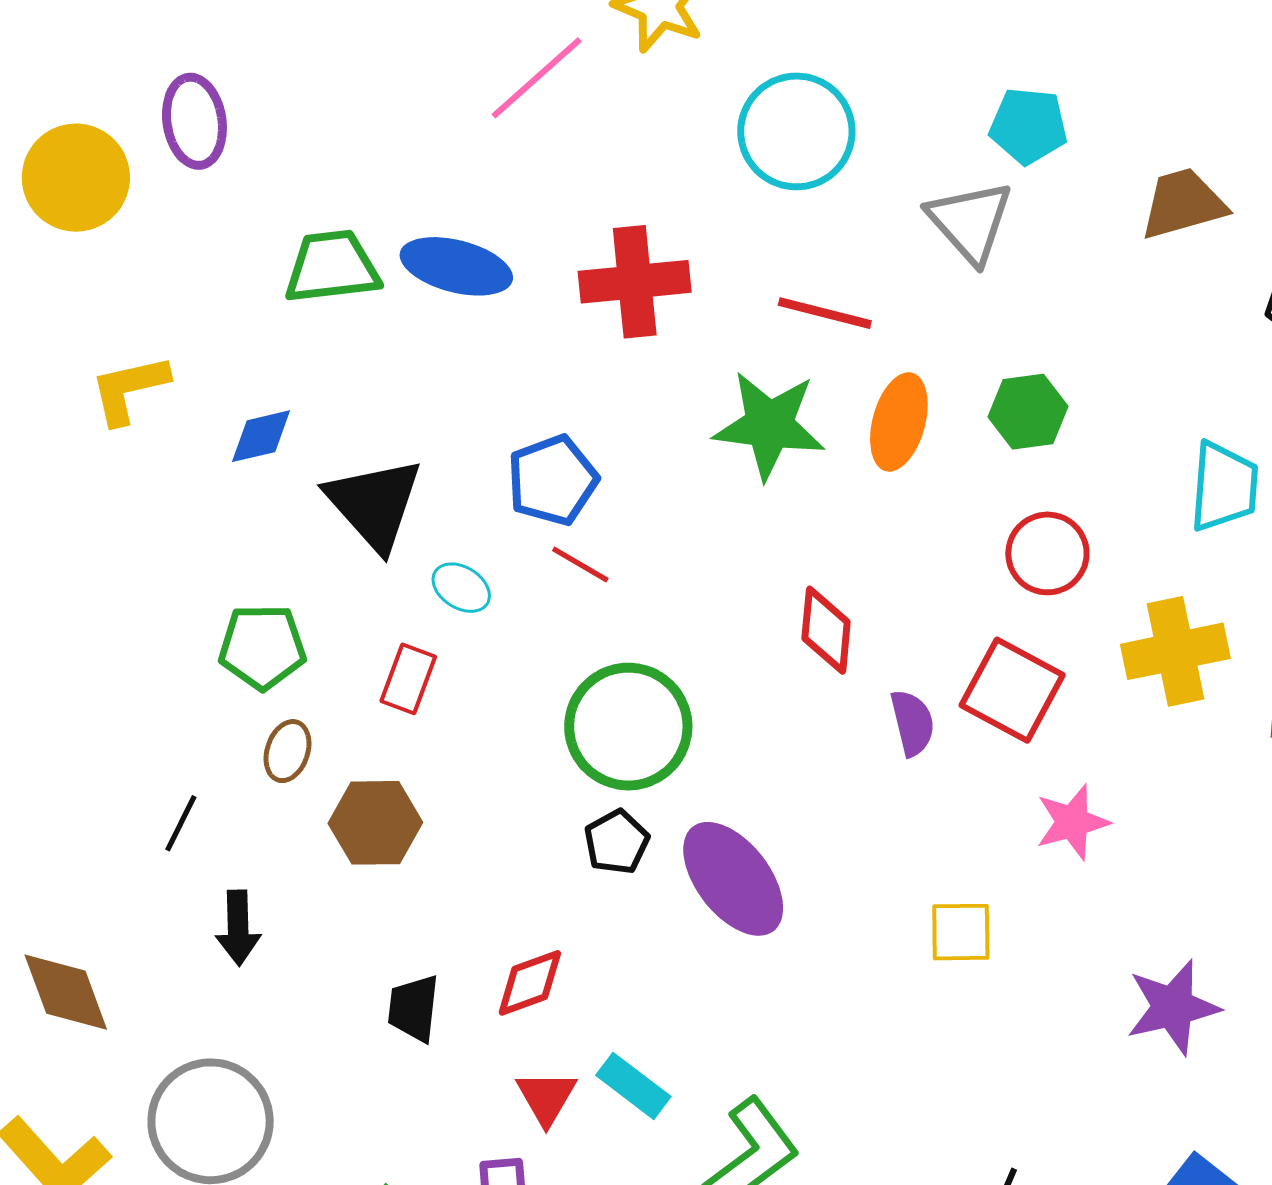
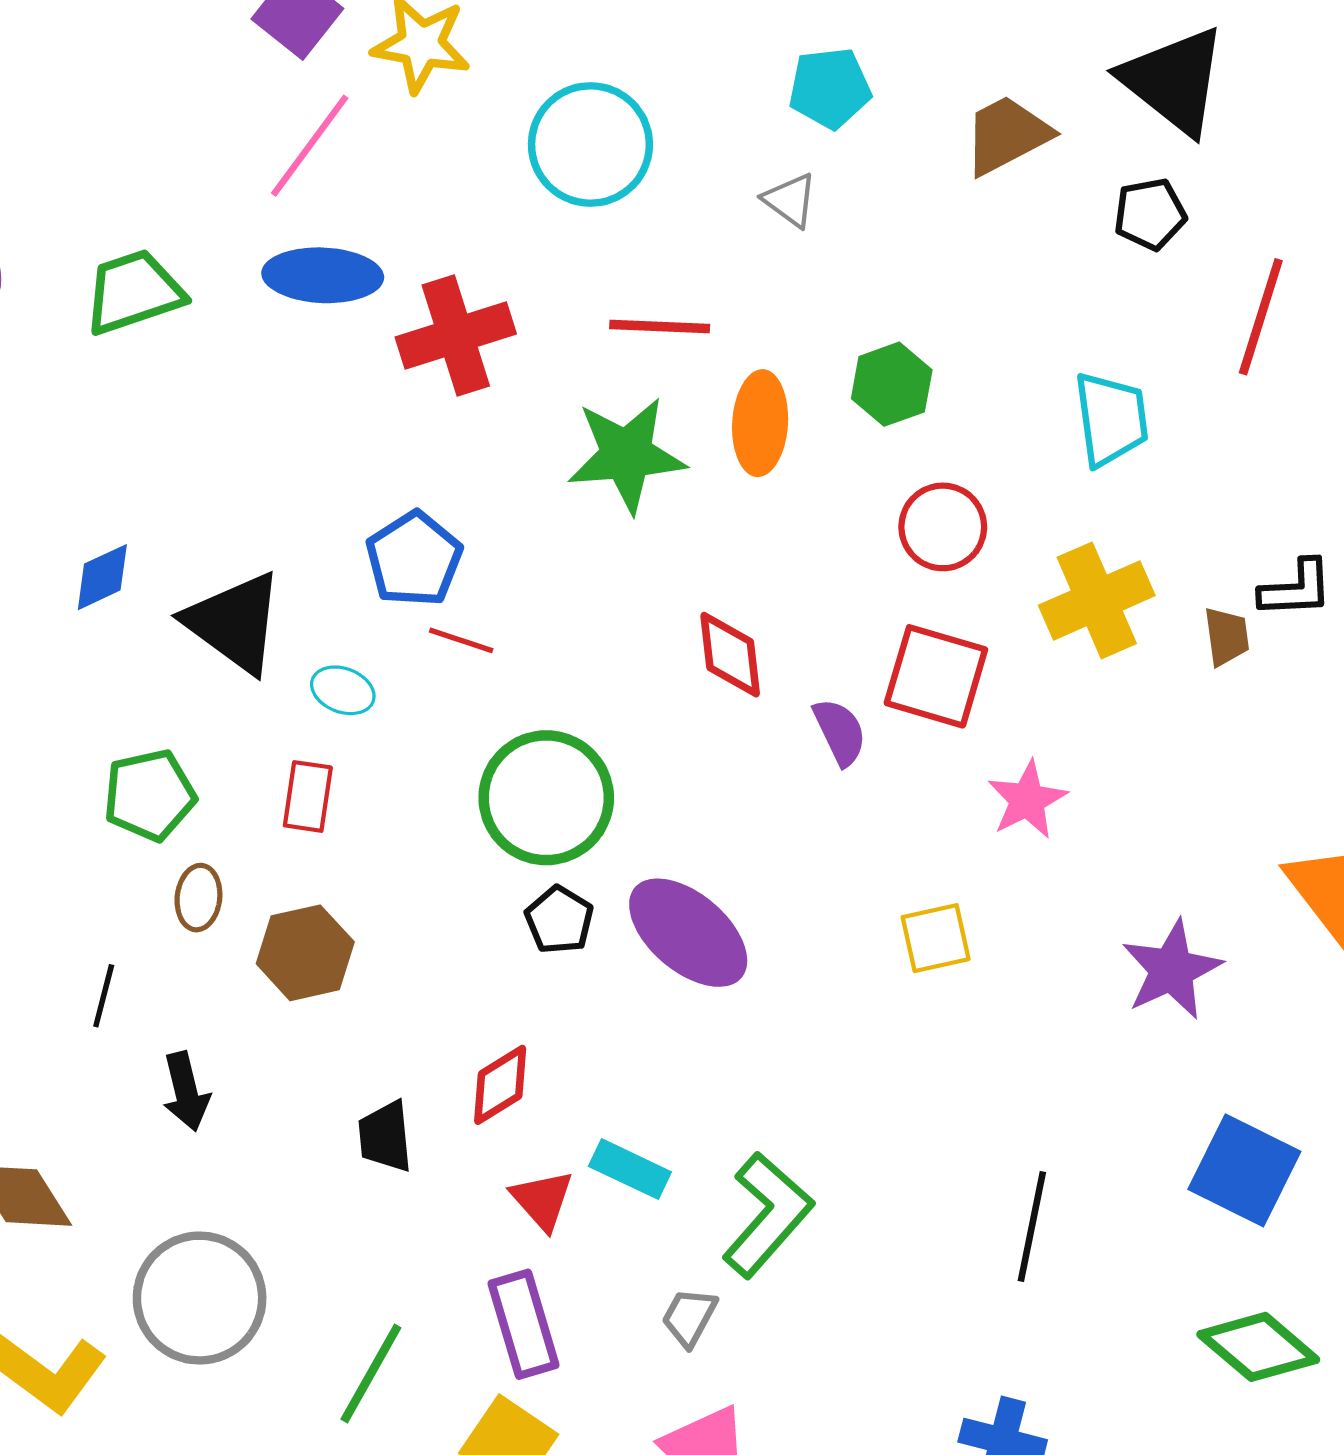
gray triangle: (970, 222) -> (790, 200), size x0.6
blue ellipse: (456, 266) -> (323, 275), moved
green trapezoid: (332, 267) -> (134, 292), moved

